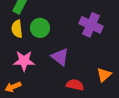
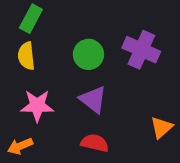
green circle: (40, 28) -> (88, 54), moved
red semicircle: (75, 85) -> (95, 143), moved

